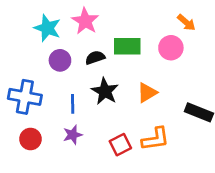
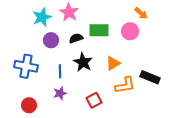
cyan star: (47, 28) -> (42, 17), turned 30
red circle: (30, 139) -> (29, 105), moved
orange L-shape: (155, 139) -> (125, 85), moved

